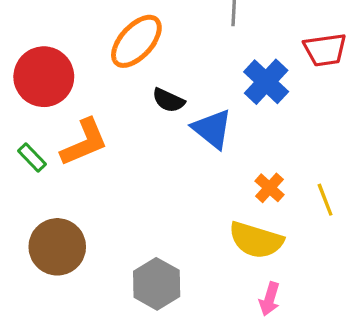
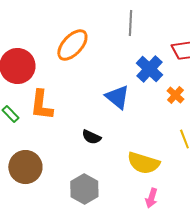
black semicircle: (168, 100) -> (91, 137), moved
orange L-shape: (84, 142) -> (41, 105), turned 120
orange cross: (269, 188) -> (175, 95), moved

